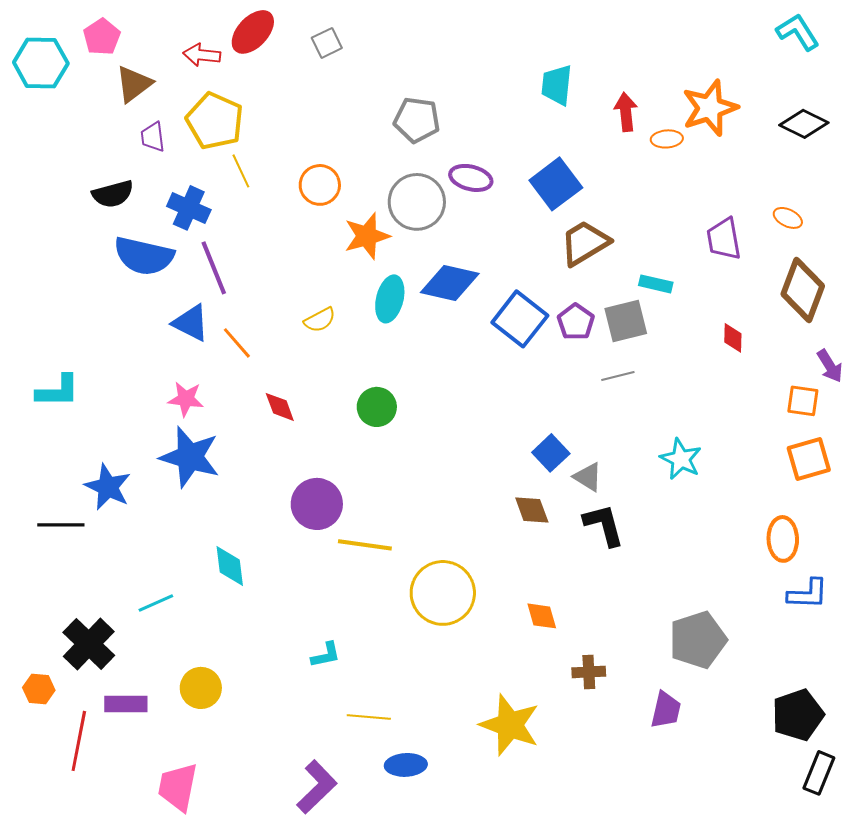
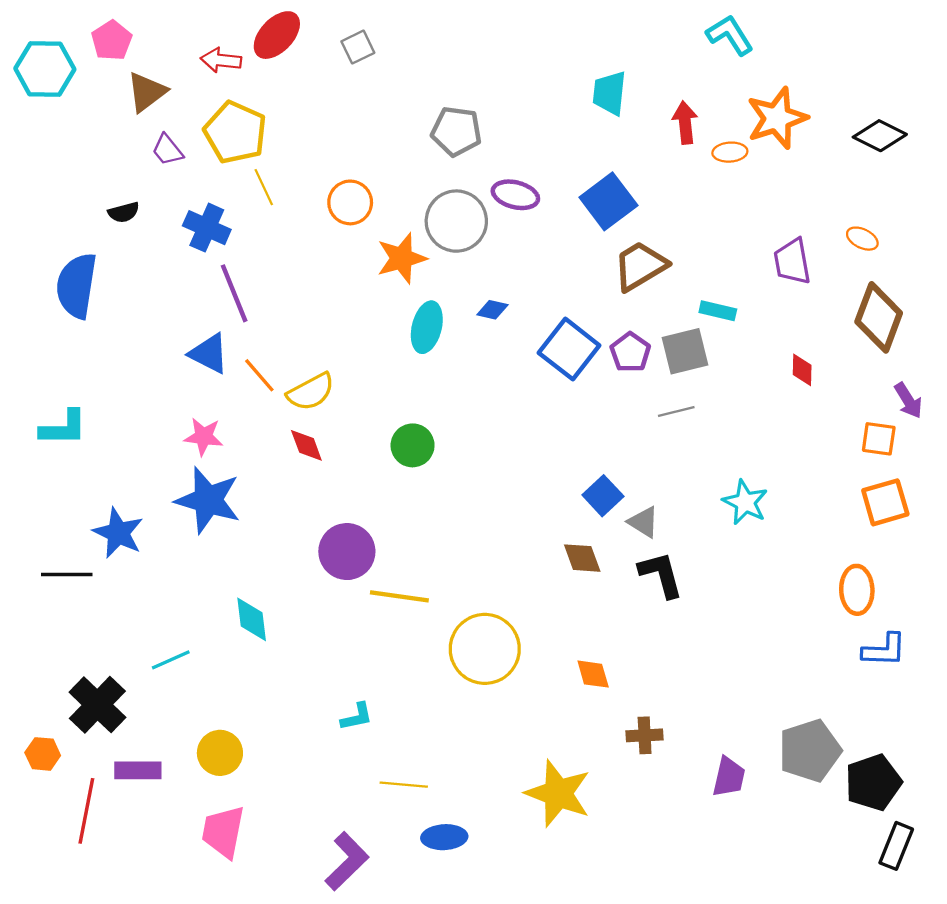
cyan L-shape: (798, 32) -> (730, 35), moved
purple trapezoid: (153, 137) -> (167, 150), turned -32
black semicircle: (113, 194) -> (124, 212), size x0.7
blue semicircle: (144, 256) -> (77, 286), moved, turned 86
blue diamond: (450, 283) -> (492, 310), size x0.5
yellow semicircle: (320, 320) -> (311, 392), moved, size x1.4
gray pentagon: (698, 640) -> (810, 751), moved
pink trapezoid: (178, 787) -> (223, 832), moved

